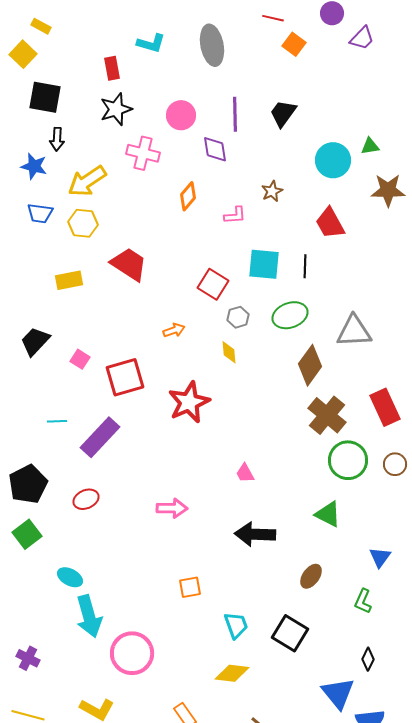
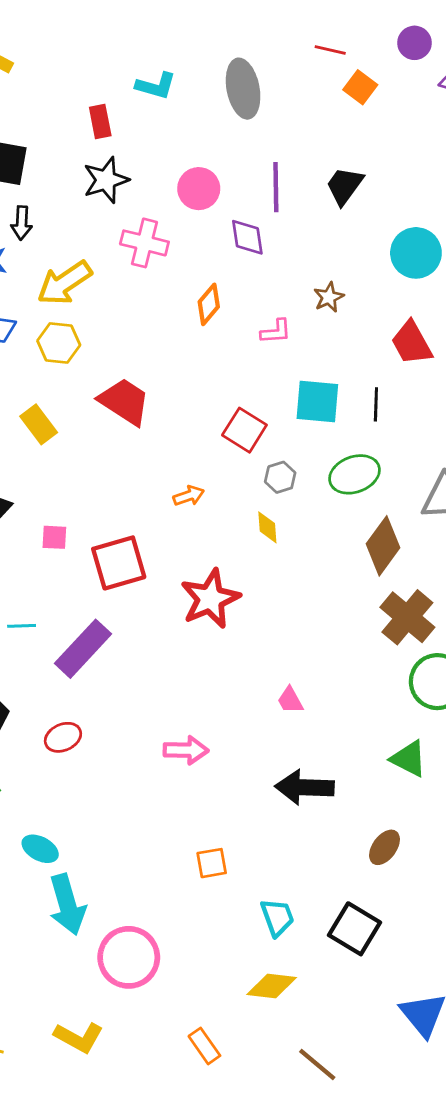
yellow rectangle: (69, 280) -> (39, 424), turned 64
pink square: (80, 359) -> (54, 537), turned -30

